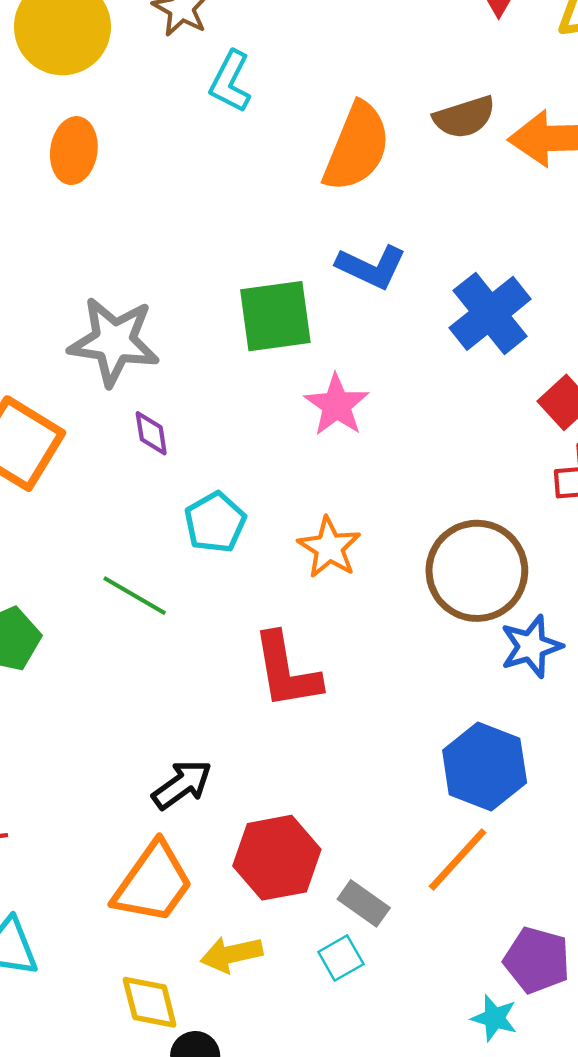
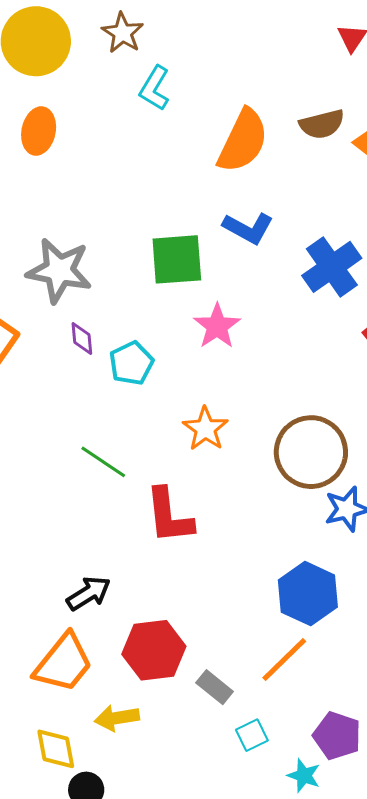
cyan pentagon: (215, 522) -> (131, 363), moved
green line: (135, 596) -> (103, 462), moved
cyan square: (341, 958) -> (252, 735), moved

